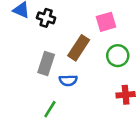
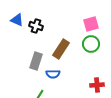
pink square: (106, 22) -> (91, 24), moved
green circle: (118, 56) -> (91, 44), moved

